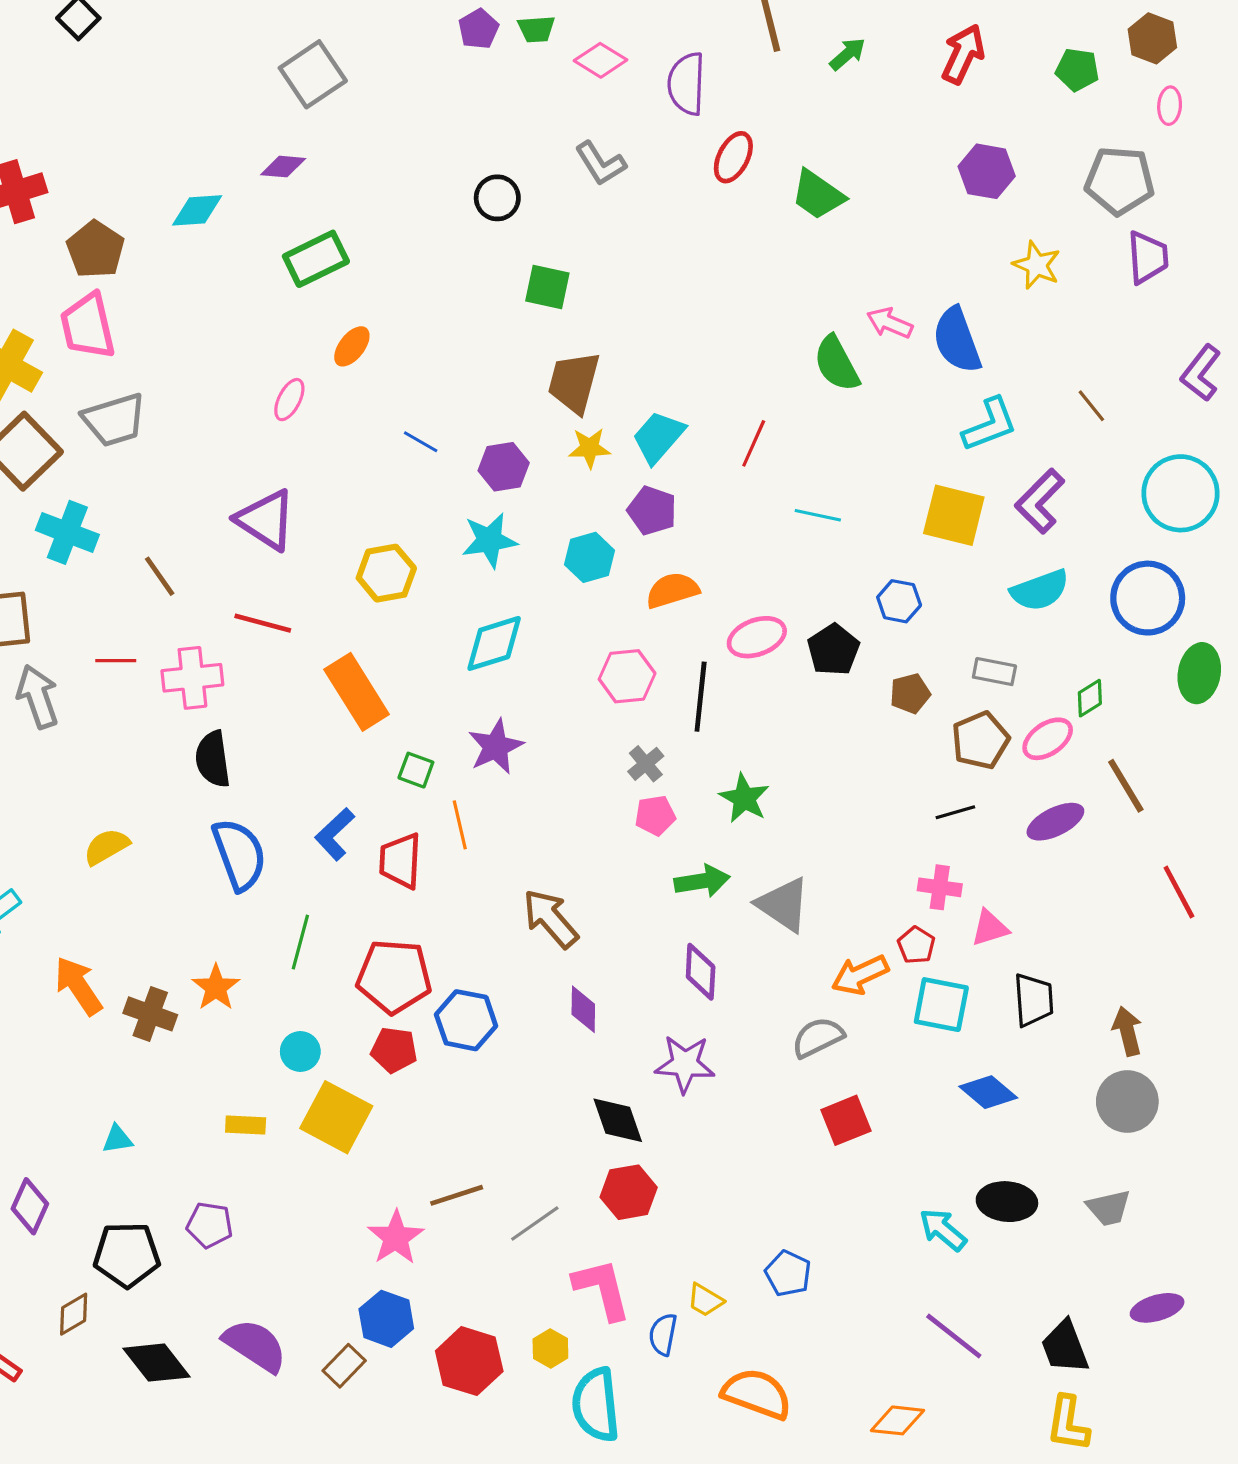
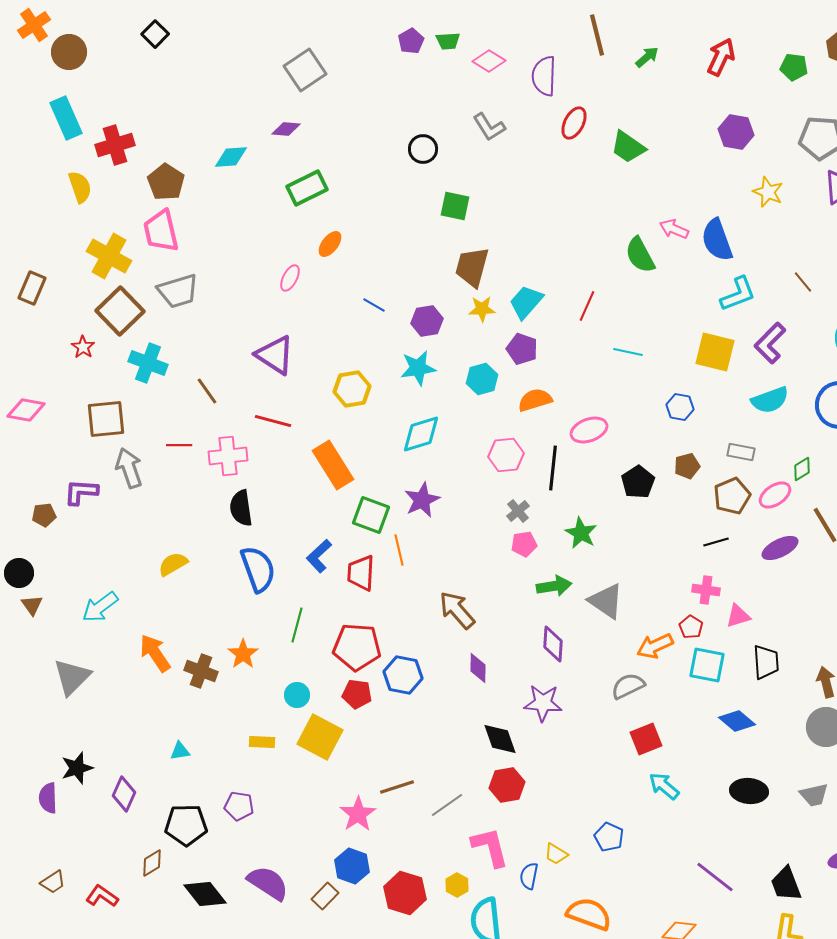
black pentagon: (833, 650) -> (638, 482), moved
green square: (416, 770) -> (371, 515), size x1.6
cyan arrow: (943, 1230) -> (664, 786), moved

